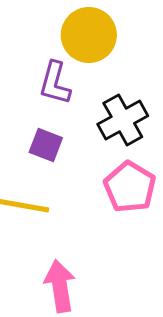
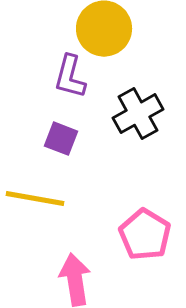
pink pentagon: (130, 187) -> (145, 235), moved

